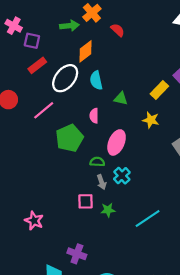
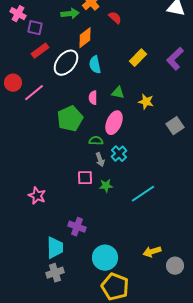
yellow rectangle: (159, 90) -> (138, 58), moved
green triangle: (121, 99) -> (118, 93), moved
pink line: (44, 110) -> (34, 93), moved

